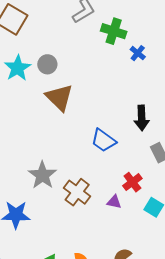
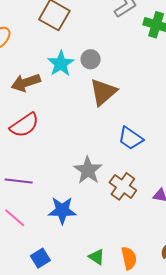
brown triangle: (59, 97) -> (103, 92), turned 36
blue trapezoid: (103, 141) -> (131, 138), moved

